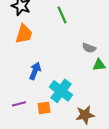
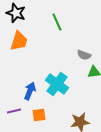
blue arrow: (35, 71) -> (30, 91), moved
cyan cross: (61, 91) -> (57, 84), moved

